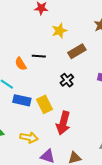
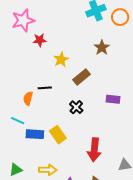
orange semicircle: (21, 64) -> (28, 98), turned 56
red arrow: (63, 123) -> (94, 150), moved

